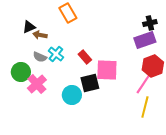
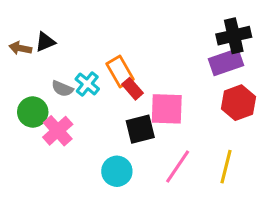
orange rectangle: (68, 13) -> (120, 71), moved
black cross: (150, 23) -> (234, 36), size x1.5
brown arrow: (40, 35) -> (20, 48), moved
pink line: (144, 83) -> (178, 167), moved
cyan circle: (72, 95) -> (117, 171), moved

